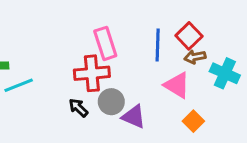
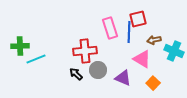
red square: (189, 36) -> (138, 19), moved, turned 30
pink rectangle: (105, 43) -> (110, 28), moved
purple triangle: (134, 117) -> (123, 78), moved

